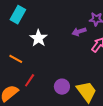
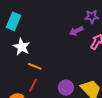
white star: (38, 38) -> (22, 47), moved
orange line: (16, 59) -> (35, 66), moved

